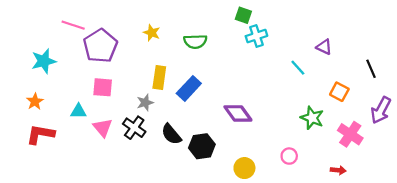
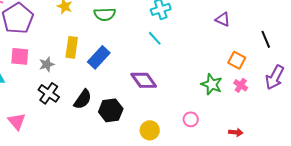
cyan line: (298, 68) -> (155, 38), moved
gray star: (145, 103) -> (47, 64), moved
pink triangle: (103, 128) -> (17, 121), moved
black semicircle: (171, 134) -> (83, 99), turned -105
pink cross: (350, 134) -> (241, 85), moved, size x0.6

